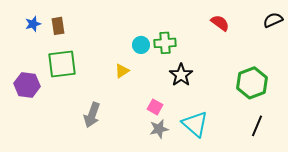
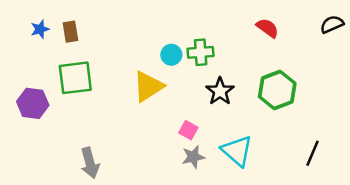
yellow triangle: (122, 71) -> (148, 86), size x1.8
green hexagon: (252, 83) -> (277, 90), moved
gray arrow: (92, 115) -> (90, 163), moved, turned -35

